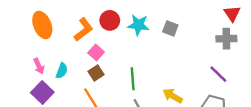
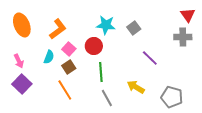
red circle: (110, 20) -> (94, 46), moved
gray square: (170, 28) -> (134, 28), turned 32
cyan semicircle: (62, 71) -> (49, 57), moved
purple line: (218, 74) -> (150, 58), moved

